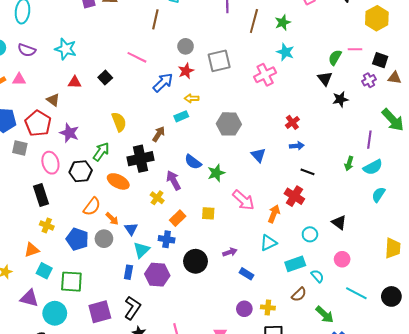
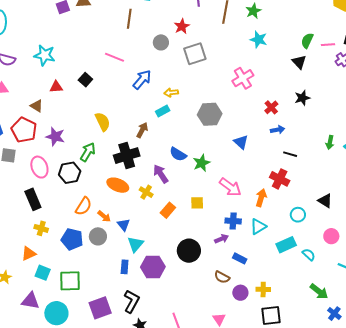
pink line: (355, 49) -> (328, 45), moved
red star: (186, 71) -> (182, 26), moved
pink cross: (265, 75) -> (243, 78), moved
black star: (340, 99) -> (302, 98), moved
orange ellipse: (118, 181) -> (118, 185), moved
blue cross: (167, 239) -> (233, 221), moved
brown semicircle: (299, 294) -> (222, 277), moved, turned 77

